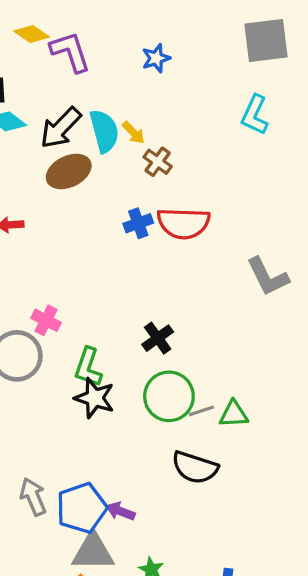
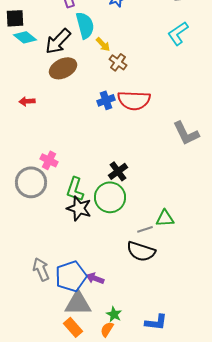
cyan L-shape: (255, 115) -> (178, 33), turned 30
cyan semicircle: (104, 131) -> (85, 25), moved
green circle: (169, 396) -> (110, 197), moved
gray line: (201, 411) -> (145, 229), moved

